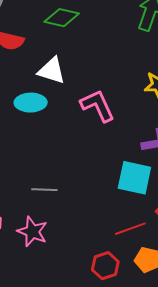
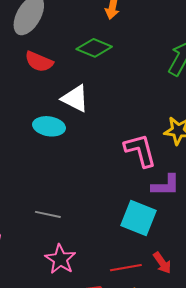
pink L-shape: (98, 106) -> (140, 150), moved
pink star: (32, 232) -> (60, 259), moved

